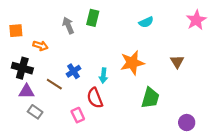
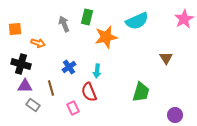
cyan semicircle: (146, 22) -> (137, 21), size x1.6
orange star: (132, 63) -> (106, 37), moved
brown line: (54, 84) -> (51, 88), moved, turned 42

